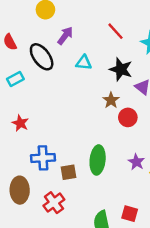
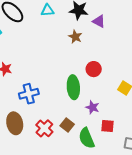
red circle: (128, 117) -> (94, 69), moved
purple star: (136, 162) -> (92, 107), moved
brown square: (69, 172) -> (67, 125), moved, turned -32

